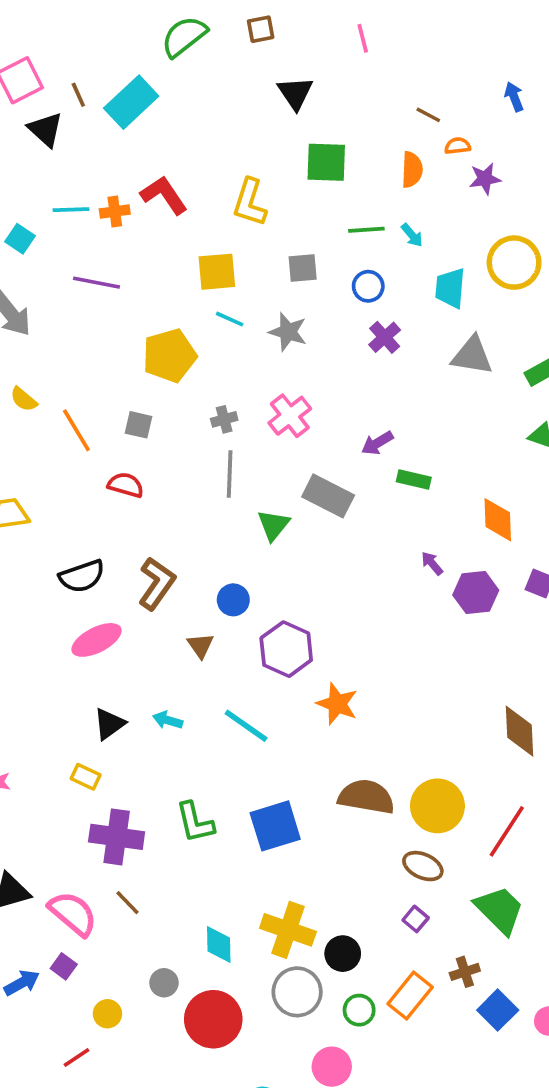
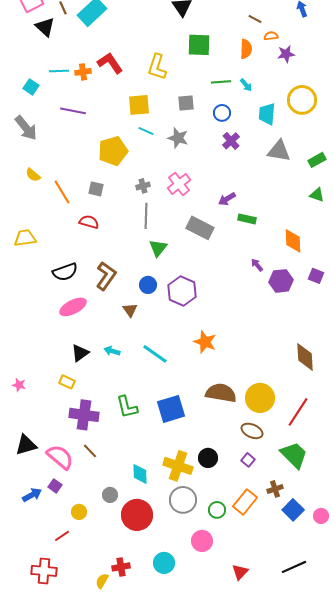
green triangle: (273, 525) -> (158, 248), moved
purple hexagon: (286, 649) -> (182, 291), moved
black circle: (343, 954) -> (208, 458), moved

